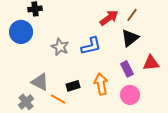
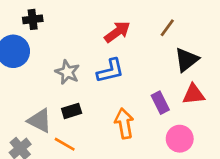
red arrow: (109, 18) -> (117, 32), moved
black triangle: (130, 38) -> (187, 60), moved
black rectangle: (73, 86) -> (72, 111), moved
pink circle: (130, 95) -> (180, 139), moved

